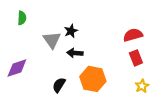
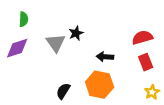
black arrow: (75, 53) -> (105, 57), moved
purple diamond: (17, 68) -> (17, 48), moved

